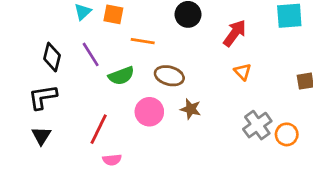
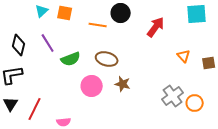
orange line: (143, 41) -> (98, 25), moved
orange triangle: (243, 72) -> (184, 56), moved
red line: (99, 129) -> (35, 109), moved

